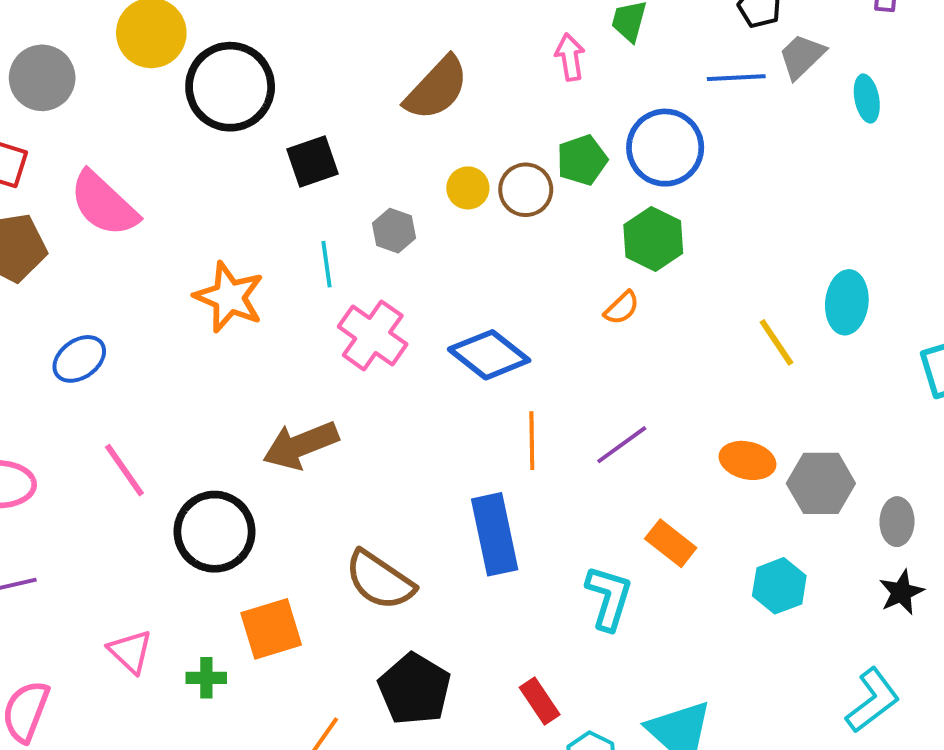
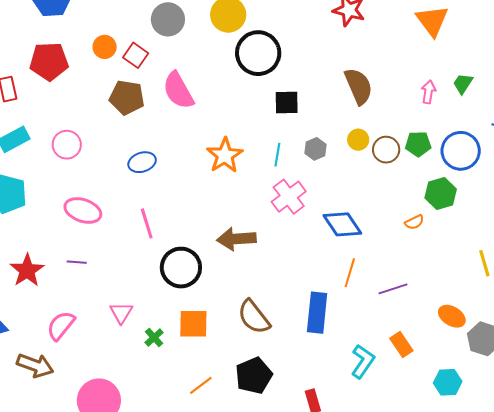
brown semicircle: (437, 88) -> (359, 86), turned -84
green cross: (206, 678) -> (154, 337), turned 30

